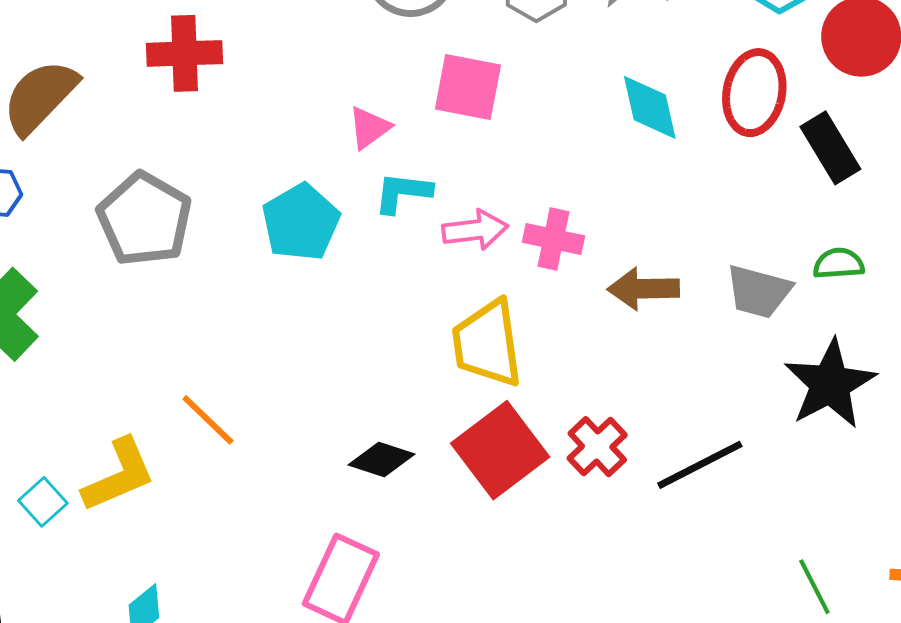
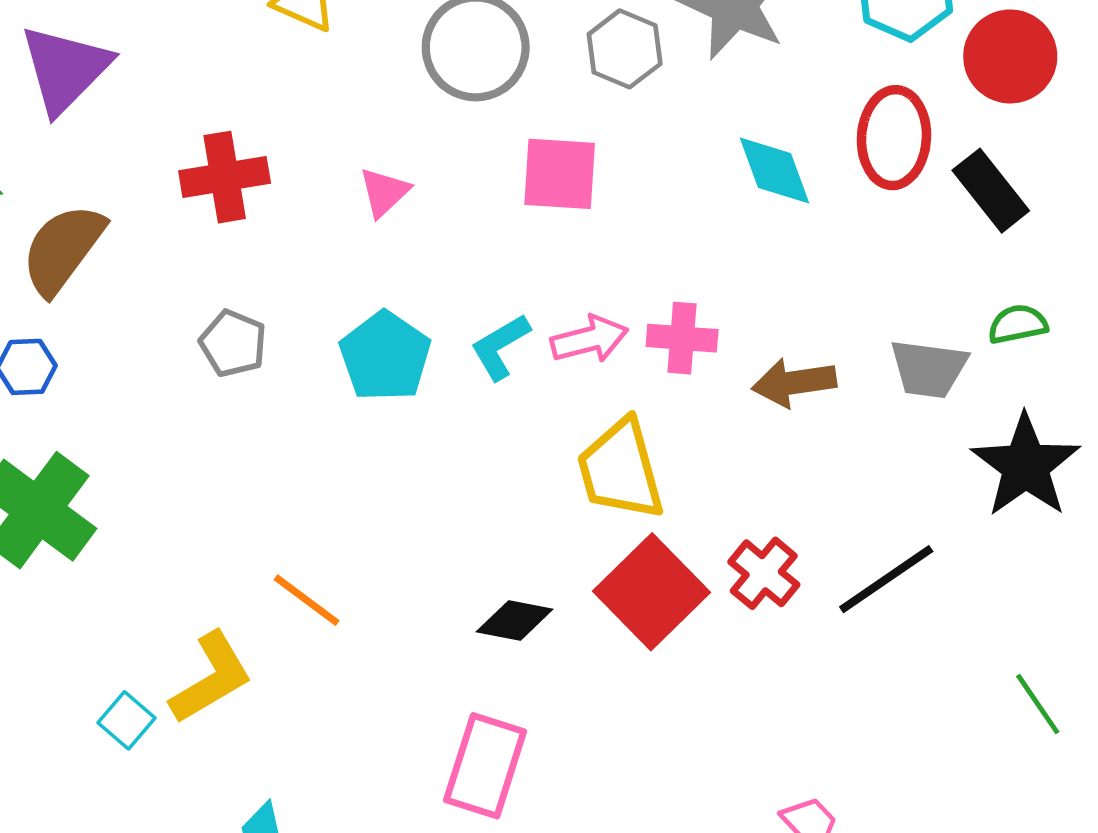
pink triangle: (369, 128) -> (384, 192), moved
cyan L-shape: (403, 193) -> (500, 347), moved, turned -30
gray pentagon: (145, 219) -> (233, 343), moved, size x0.6

